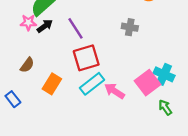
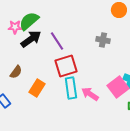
pink star: (28, 22) -> (15, 27), moved
black arrow: (45, 26) -> (31, 39), size x1.5
cyan rectangle: (92, 84) -> (71, 88), turned -60

